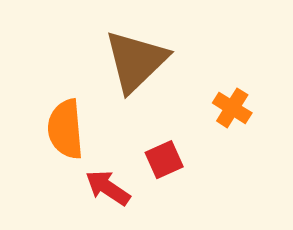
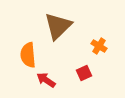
red square: (164, 160) -> (84, 73), moved

